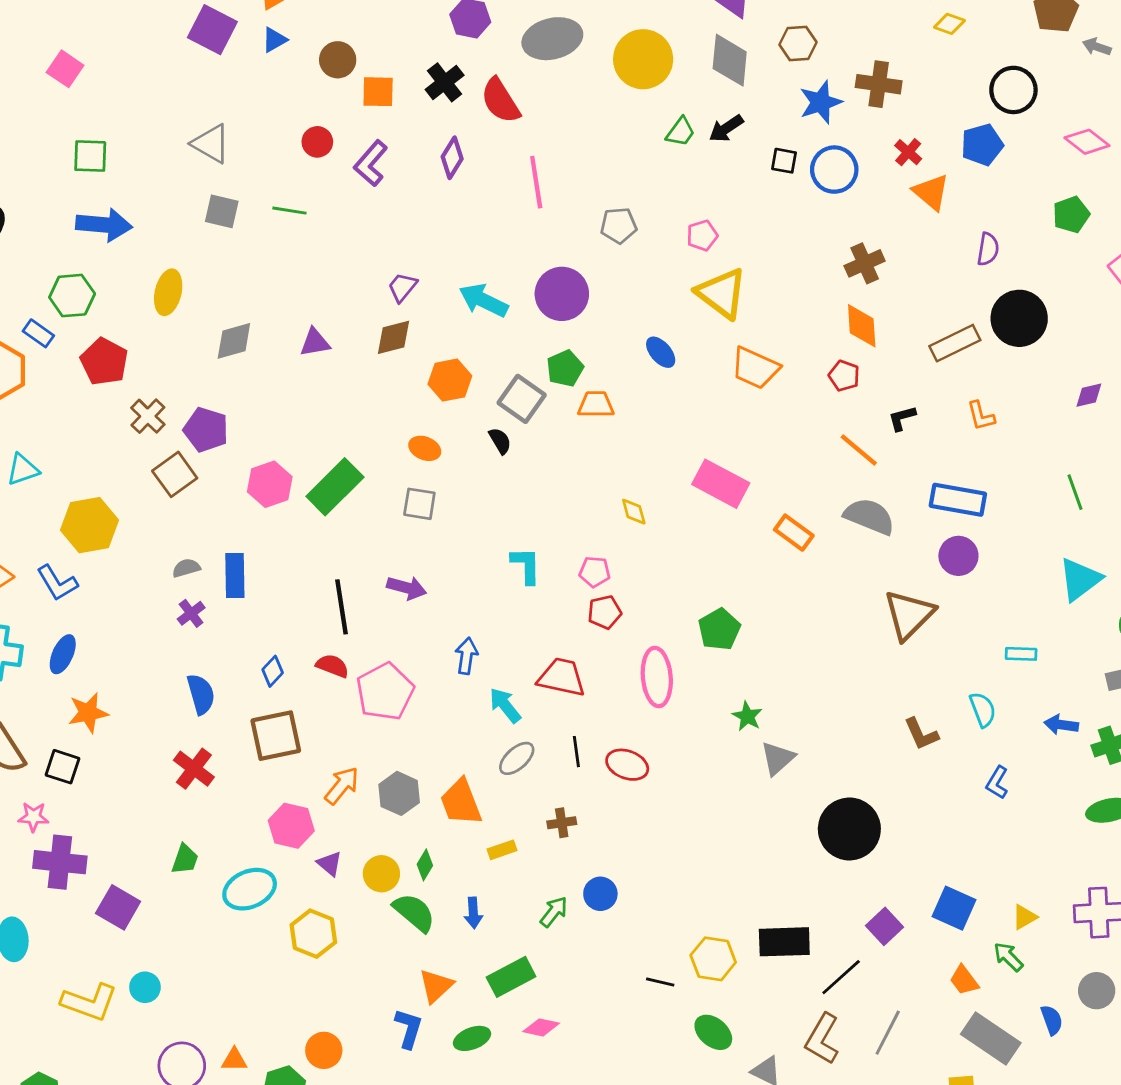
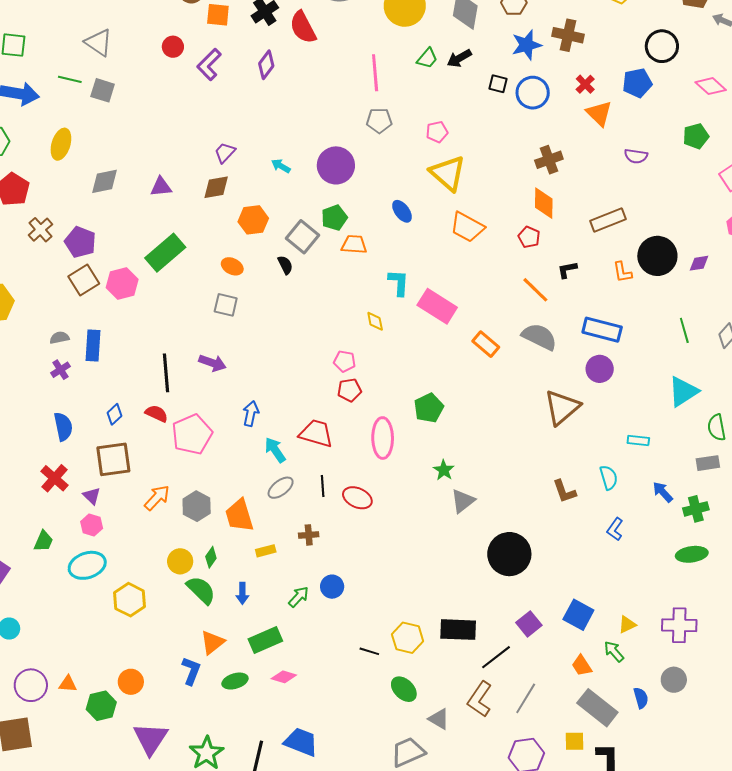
pink line: (536, 182) -> (375, 73), moved
green line: (289, 211) -> (70, 79), moved
purple semicircle: (988, 249) -> (636, 156), turned 85
cyan arrow: (483, 300) -> (281, 166), size x0.6
black circle: (1019, 318) -> (657, 256), moved
brown square: (175, 474) -> (84, 280), moved
green rectangle: (335, 487) -> (165, 253), moved
cyan L-shape: (526, 565) -> (399, 283), moved
blue arrow: (1061, 725) -> (663, 492), turned 35
pink hexagon: (291, 826) -> (92, 525), moved, size x0.7
purple triangle: (330, 864) -> (92, 496), moved

